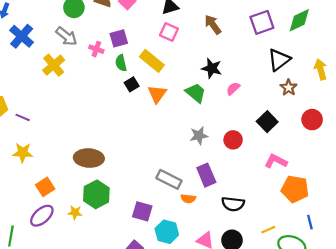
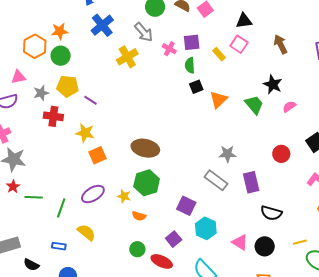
yellow rectangle: (152, 61) -> (219, 54), moved, size x0.6
gray star: (199, 136) -> (228, 154), moved
orange square: (45, 187) -> (97, 155), moved
orange semicircle: (188, 199) -> (139, 216), moved

